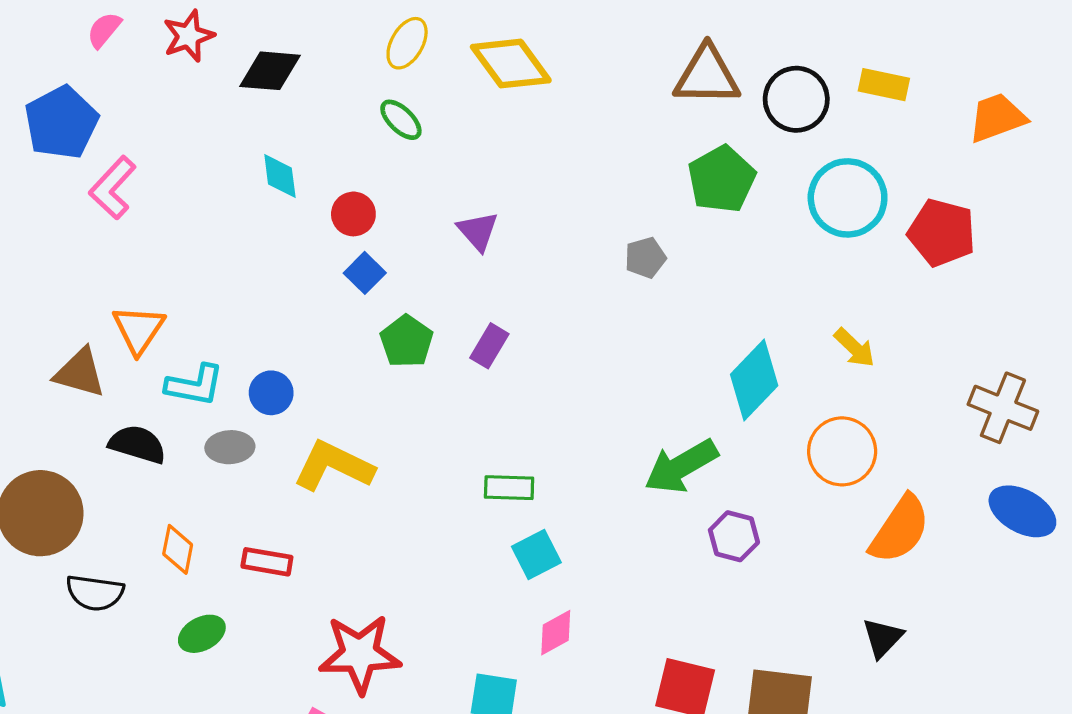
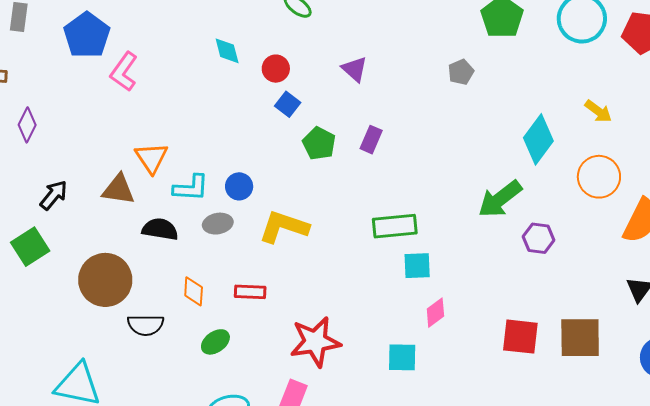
green rectangle: (509, 488) -> (395, 226), size x1.4
cyan square: (536, 555) -> (417, 266), turned 32

